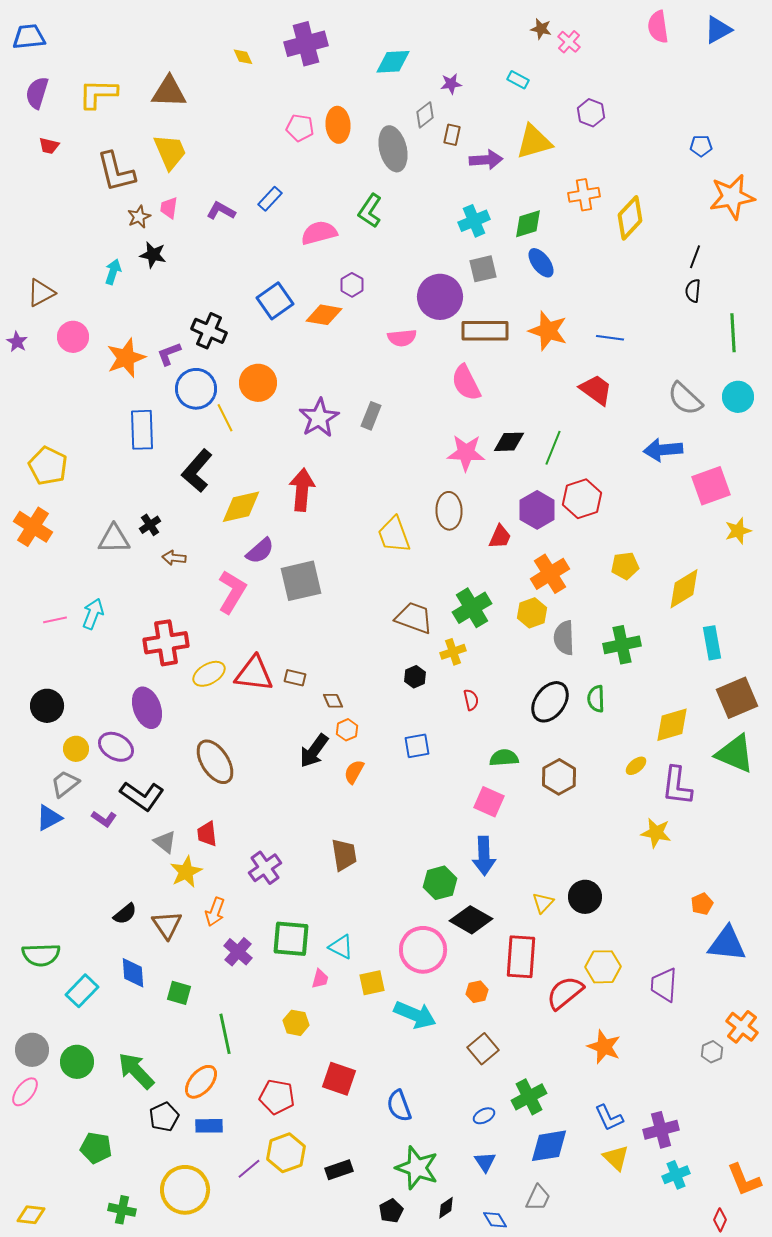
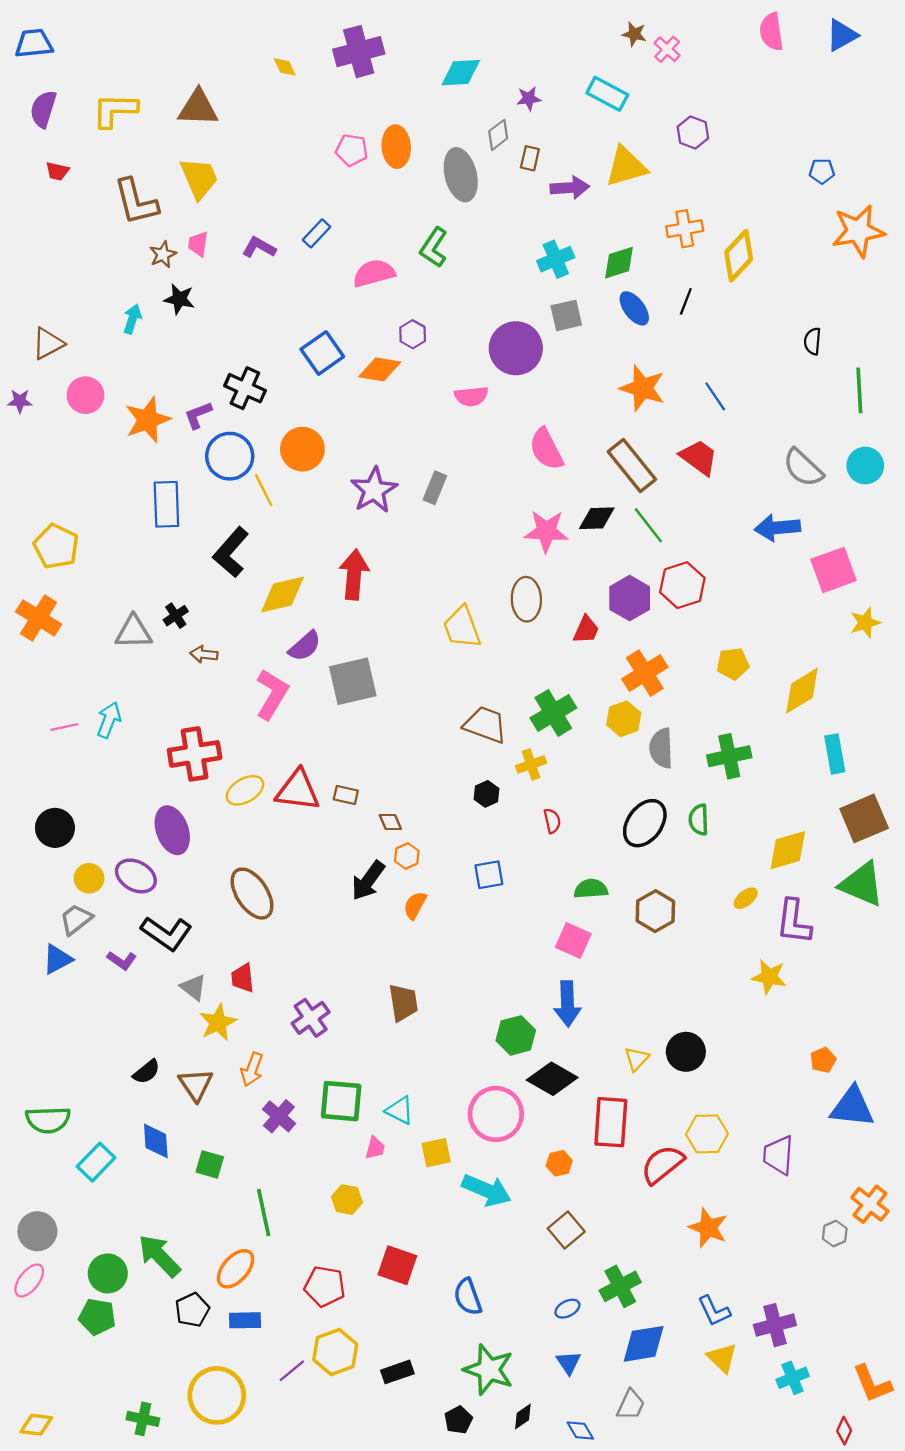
cyan rectangle: (518, 80) -> (607, 94), size x1.6
black line: (695, 257) -> (686, 301), moved
brown rectangle: (485, 331) -> (632, 466), moved, turned 51
blue line: (610, 338) -> (715, 396), turned 48
purple star: (17, 342) -> (20, 401), turned -30
green line: (553, 448) -> (648, 525), turned -60
green circle: (77, 1062) -> (108, 1273), moved
green pentagon: (96, 1148) -> (97, 1317), moved

